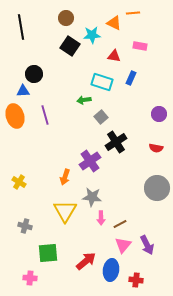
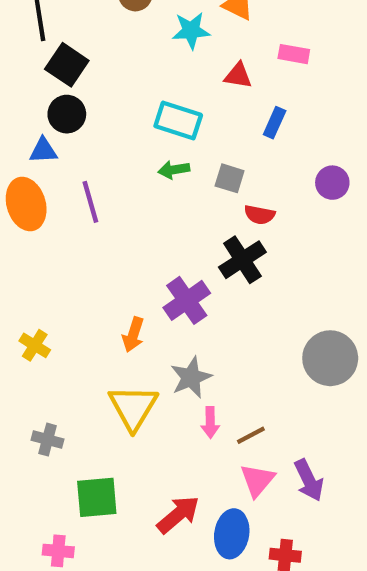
black square: (70, 46) -> (67, 65), moved
cyan rectangle: (102, 82) -> (178, 121), moved
purple circle: (159, 114) -> (332, 183), moved
gray square: (101, 117) -> (230, 178), moved, turned -32
red semicircle: (156, 148) -> (260, 215), moved
gray star: (92, 197) -> (191, 377), turned -30

